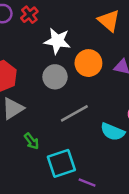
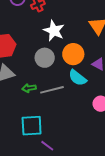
cyan semicircle: (113, 132) -> (78, 78), moved
green arrow: (32, 141) -> (29, 88), moved, turned 104

